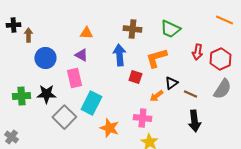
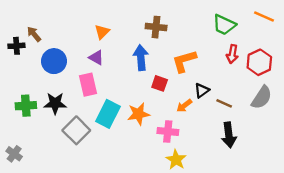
black cross: (13, 25) -> (16, 46), moved
green trapezoid: (170, 29) -> (224, 25), moved
orange triangle: (86, 33) -> (102, 32), turned -48
brown arrow: (28, 35) -> (34, 34), turned -40
orange star: (109, 128) -> (138, 114), moved, turned -30

